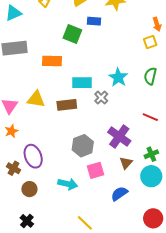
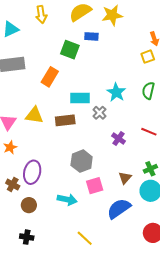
orange rectangle: (52, 61) -> (50, 77), turned -60
purple cross: (119, 137) -> (118, 139), moved, size x0.6
purple ellipse: (33, 156) -> (32, 172), turned 35
blue semicircle: (119, 194) -> (119, 209), size x1.4
black cross: (27, 221) -> (27, 237), turned -32

